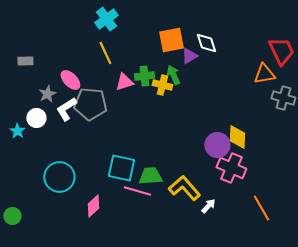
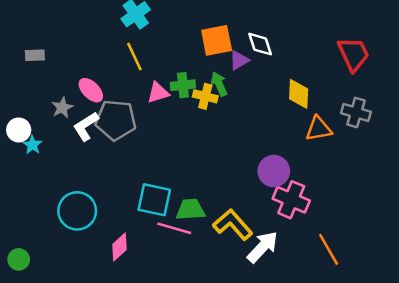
gray rectangle: (25, 61) -> (35, 55), moved
orange triangle: (264, 74) -> (319, 129), moved
white circle: (36, 118) -> (19, 130), moved
cyan star: (17, 131) -> (32, 145), moved
yellow diamond: (237, 137) -> (299, 94), moved
white arrow: (208, 206) -> (263, 247), size x1.8

